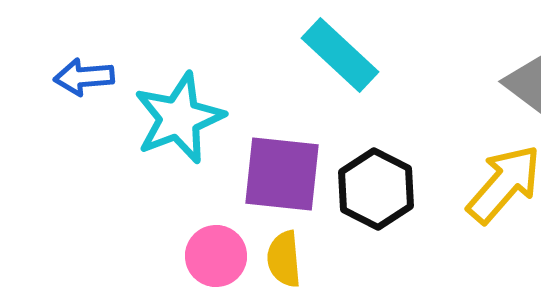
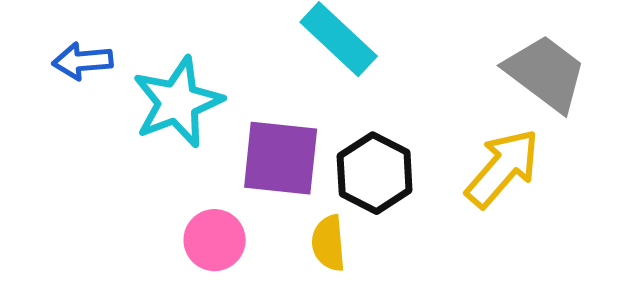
yellow semicircle: (284, 259) -> (329, 243), moved

